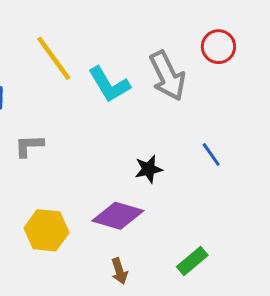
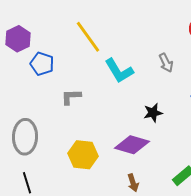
gray arrow: (167, 76) -> (166, 63), moved, size x0.6
cyan L-shape: (109, 85) -> (119, 71), moved

